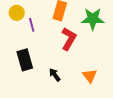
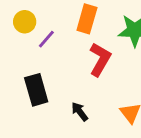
purple line: (32, 25) -> (46, 39), turned 56

